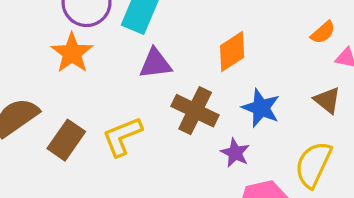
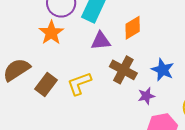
orange diamond: (232, 52) -> (133, 28), moved
purple star: (235, 153) -> (146, 96), turned 30

